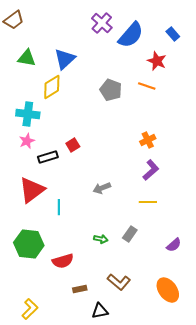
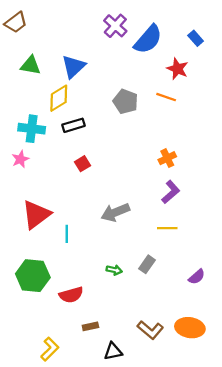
pink star: (27, 141) -> (20, 159), moved
black rectangle: (48, 157) -> (73, 125), moved
gray arrow: (102, 188) -> (115, 212), size x1.4
brown L-shape: (119, 282) -> (150, 330), moved
orange ellipse: (168, 290) -> (190, 328), turned -45
yellow L-shape: (30, 309) -> (50, 349), moved

